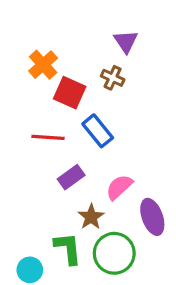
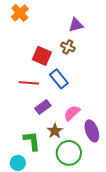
purple triangle: (126, 41) -> (76, 25), turned 49
orange cross: (43, 65) -> (20, 13), moved
green L-shape: (68, 248) -> (32, 141), moved

